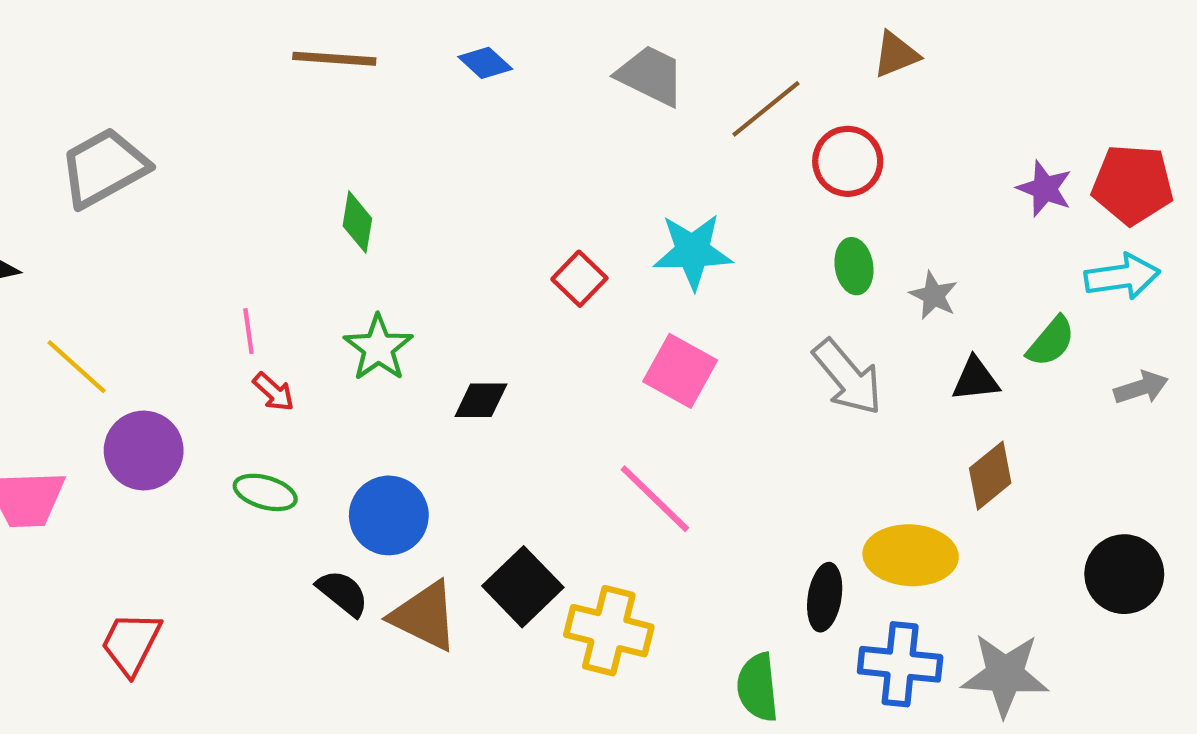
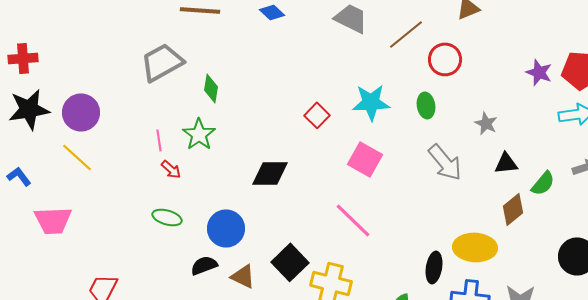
gray trapezoid: (104, 168) -> (162, 62), moved
green ellipse: (854, 266) -> (426, 105), moved
green semicircle: (1051, 342) -> (543, 183), moved
green star: (378, 348) -> (199, 134), moved
black diamond: (481, 400) -> (270, 173), size x1.4
purple circle: (144, 451) -> (81, 112), moved
black semicircle: (343, 593) -> (204, 265), turned -60
brown triangle: (424, 616) -> (243, 276), size x0.7

